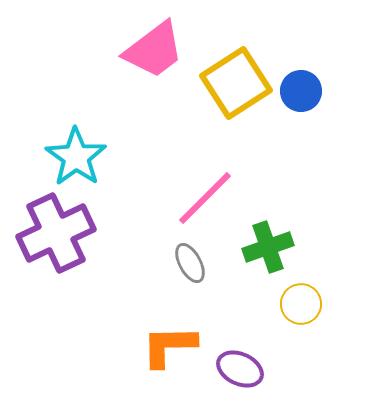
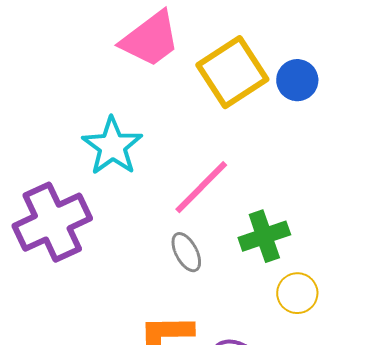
cyan star: (76, 157) -> (112, 146), moved

